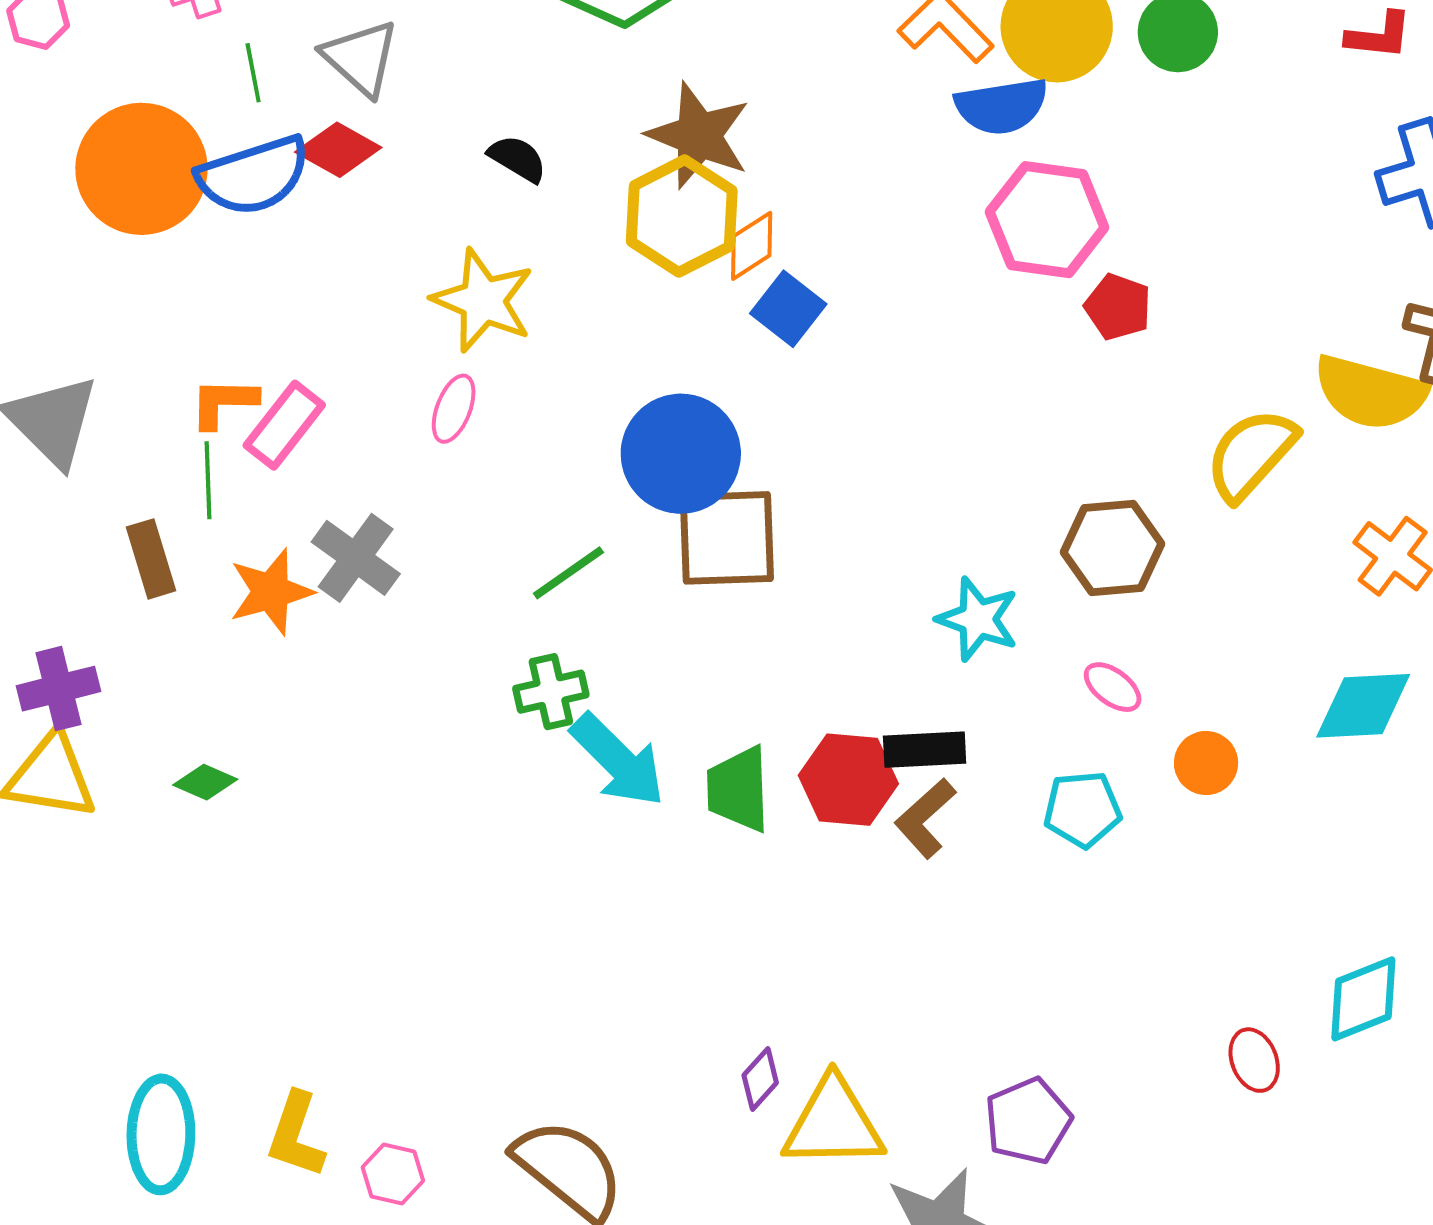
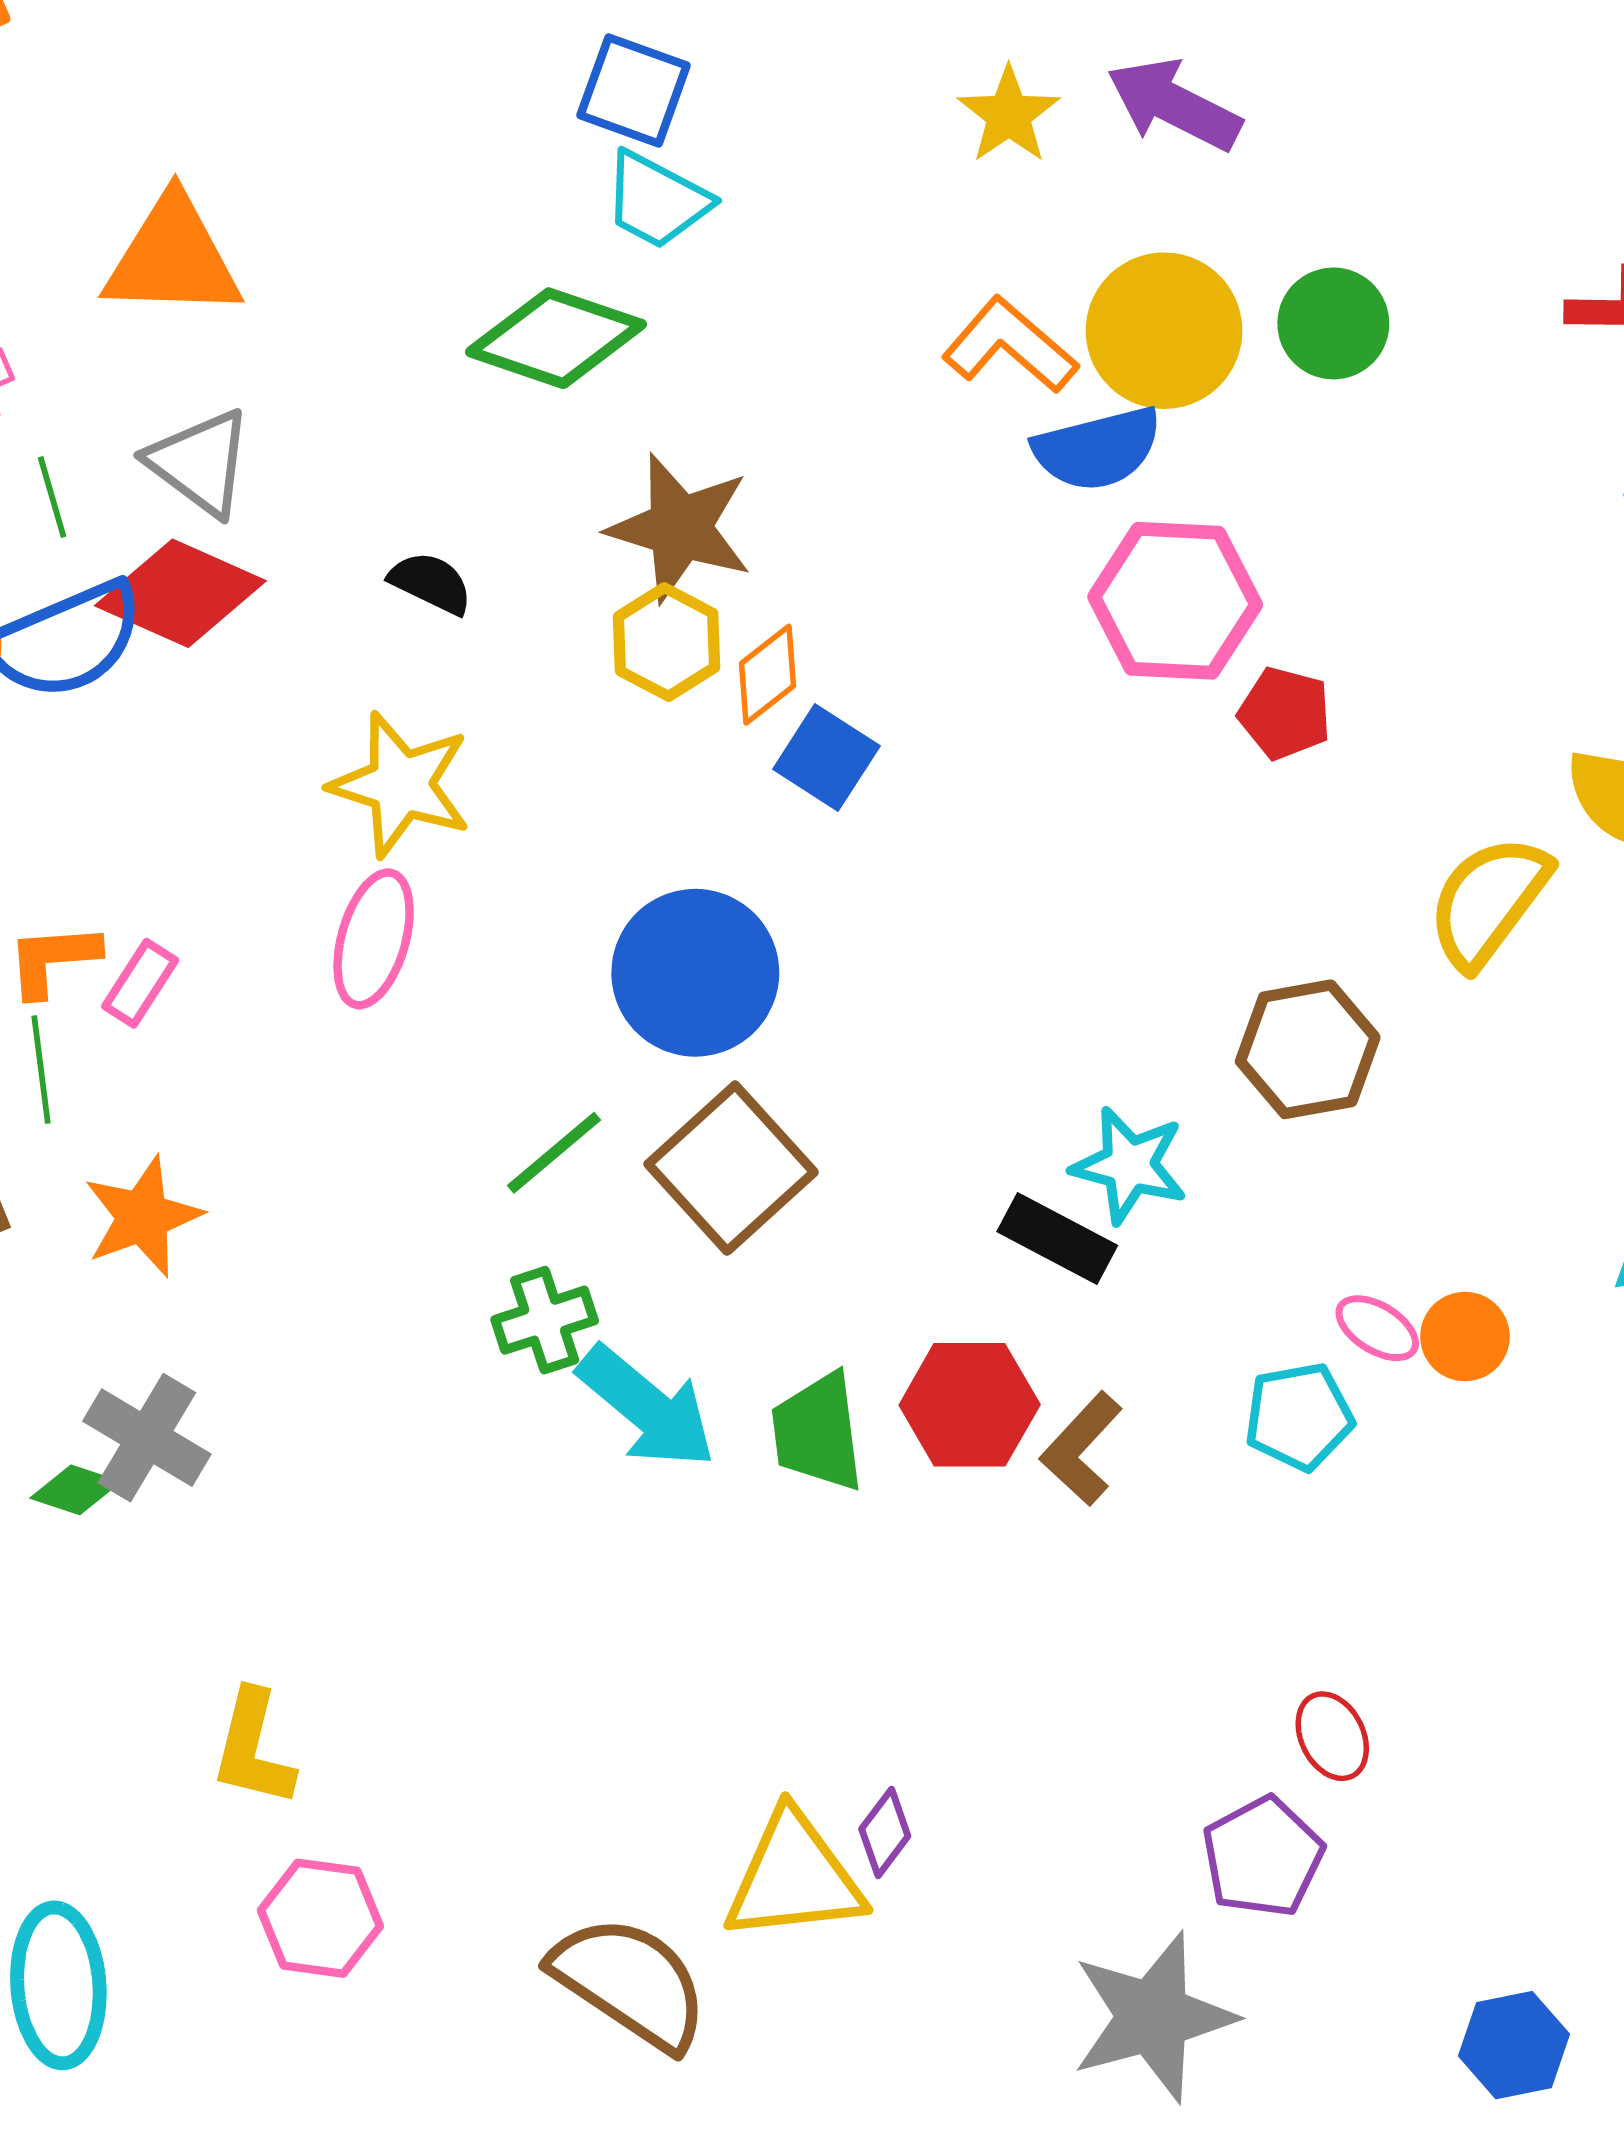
red diamond: (338, 150) -> (180, 593), size x1.4
yellow hexagon: (682, 216) -> (667, 642), size x0.7
pink ellipse: (454, 409) -> (374, 939), size x1.4
pink rectangle: (284, 425) -> (140, 983), size x0.7
brown square: (727, 538) -> (731, 1168), moved, turned -35
gray cross: (356, 558) -> (147, 1438), moved
pink ellipse: (1113, 687) -> (1377, 1328), moved
black rectangle: (925, 750) -> (1057, 1238), moved, turned 36
red ellipse: (1254, 1060) -> (1332, 1736), moved
yellow triangle: (833, 1123) -> (794, 1877), moved
yellow L-shape: (296, 1135) -> (253, 1748), moved
pink hexagon: (393, 1174) -> (320, 1918), moved, size x1.4

